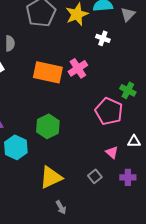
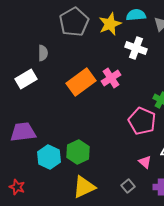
white cross: (103, 38) -> (136, 48), size x1.5
orange rectangle: (48, 72) -> (81, 82), turned -48
green hexagon: (48, 126) -> (78, 152), moved

